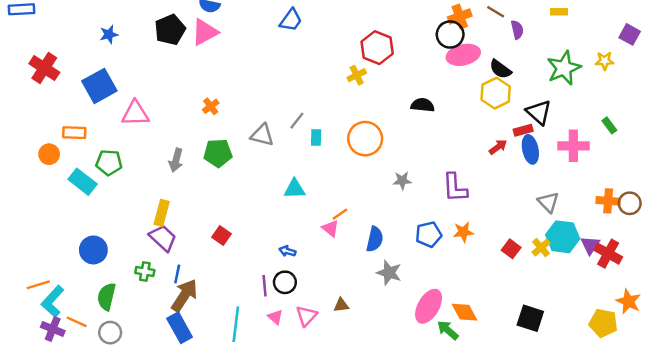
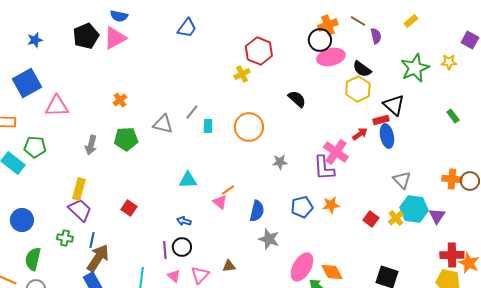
yellow rectangle: (559, 12) -> (411, 21), turned -40
black semicircle: (423, 105) -> (297, 99), turned 36
pink cross: (573, 146) -> (336, 152), moved, turned 35
cyan triangle: (294, 189) -> (188, 180), moved
red cross: (608, 254) -> (452, 255), moved, turned -30

